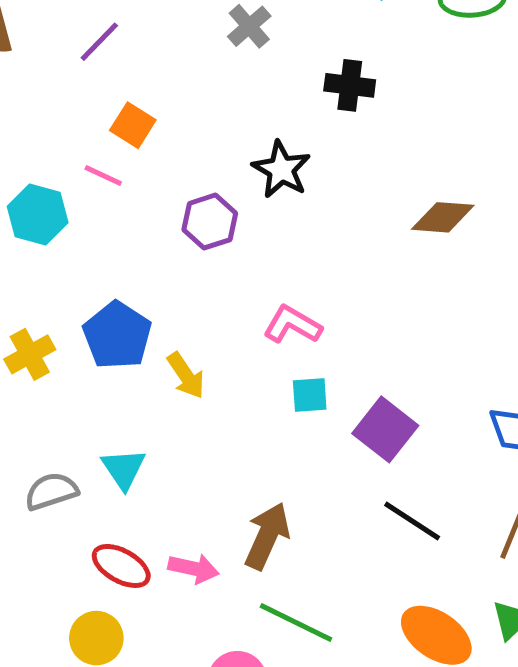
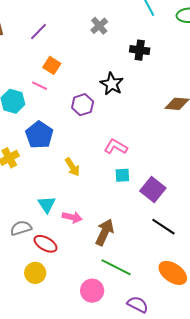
blue pentagon: (117, 335) -> (39, 135), moved
gray semicircle: (51, 491) -> (21, 228), moved
pink arrow: (193, 568) -> (72, 217), moved

